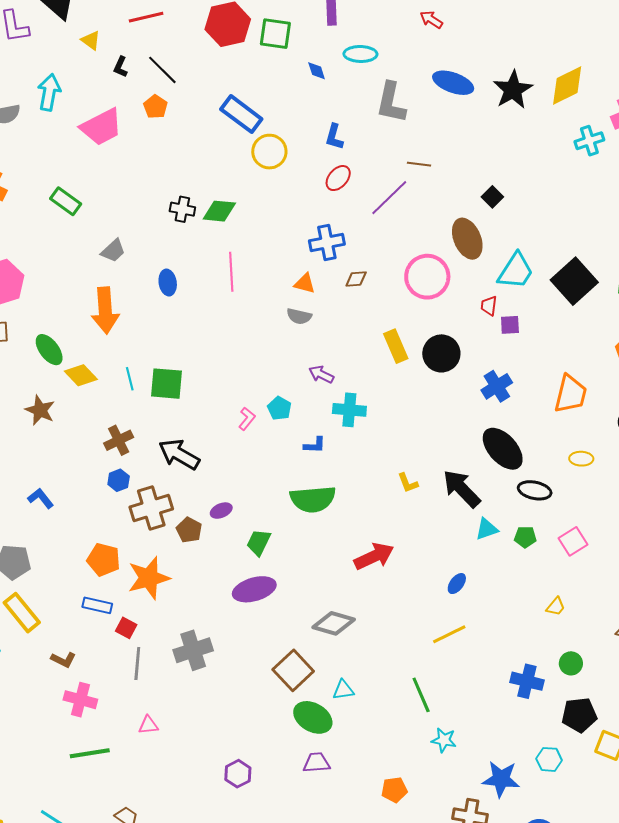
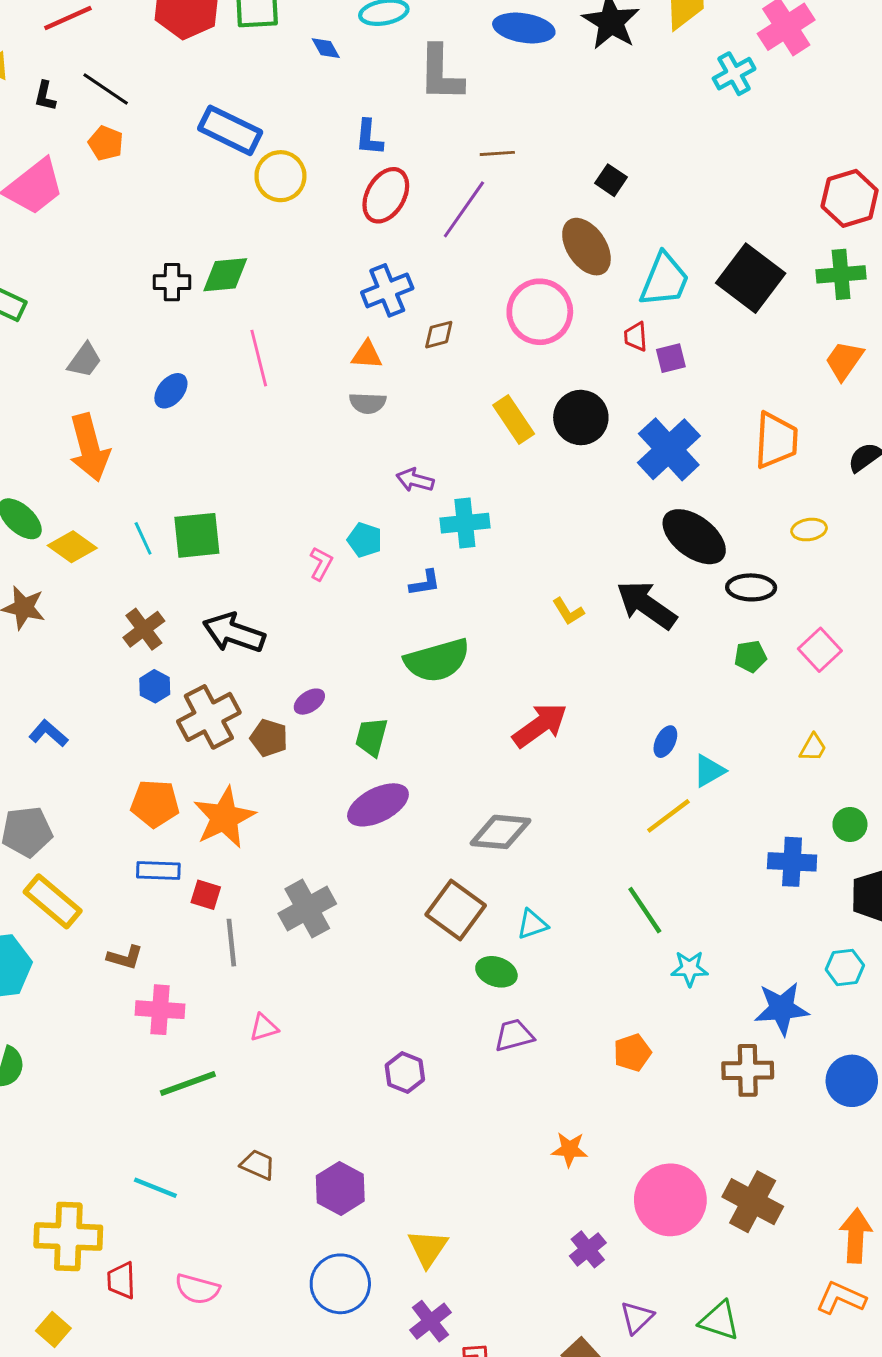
red ellipse: (338, 178) -> (386, 195), size x1.4
blue ellipse: (168, 283) -> (171, 391), turned 60
blue cross: (497, 386) -> (669, 449), size x1.4
cyan triangle: (487, 529) -> (709, 771), moved
green ellipse: (313, 717) -> (496, 972), size x0.7

